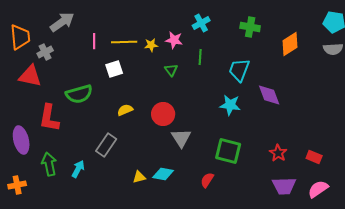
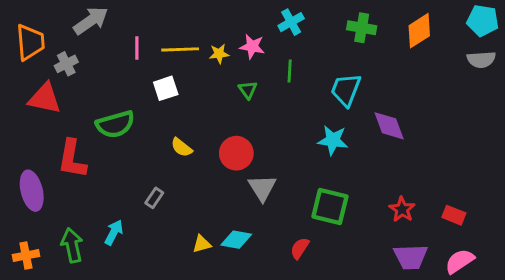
orange diamond: (290, 44) -> (419, 31), moved
yellow semicircle: (125, 110) -> (182, 147), turned -119
gray rectangle: (106, 145) -> (154, 198), size x0.6
green arrow: (49, 164) -> (72, 245), moved

